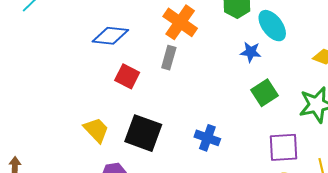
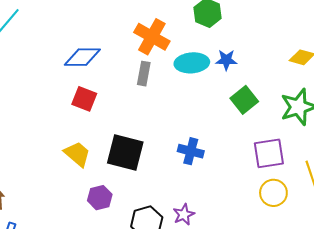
cyan ellipse: (272, 26) -> (192, 63), moved, turned -52
red square: (127, 76) -> (84, 99), moved

